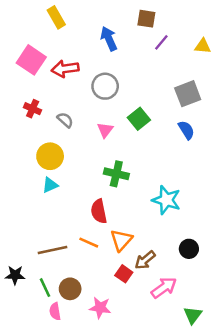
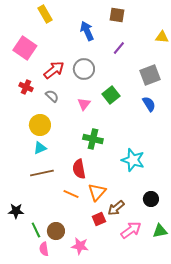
purple line: (161, 42) -> (119, 48), moved
red arrow: (65, 69) -> (54, 70), moved, turned 150
brown line: (53, 250) -> (42, 173), moved
red square: (124, 274) -> (99, 219), turned 32
black star: (15, 275) -> (16, 211), moved
green triangle: (193, 315) -> (160, 231), moved, turned 42

